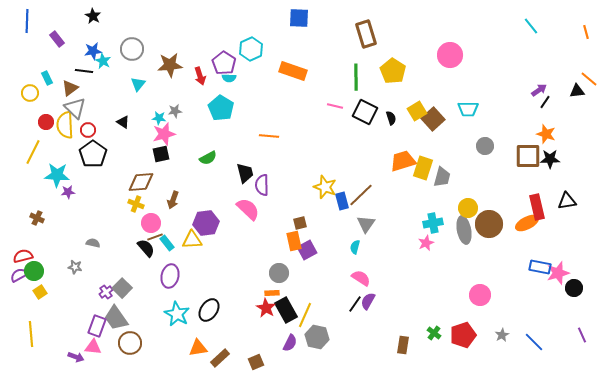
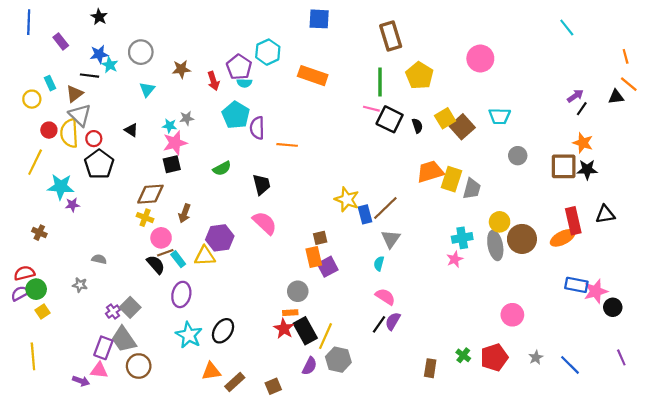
orange line: (586, 32) -> (626, 56), moved
brown star: (170, 65) -> (181, 69), size x0.7
pink line: (335, 106) -> (371, 109), moved
purple semicircle: (262, 185) -> (257, 128), moved

